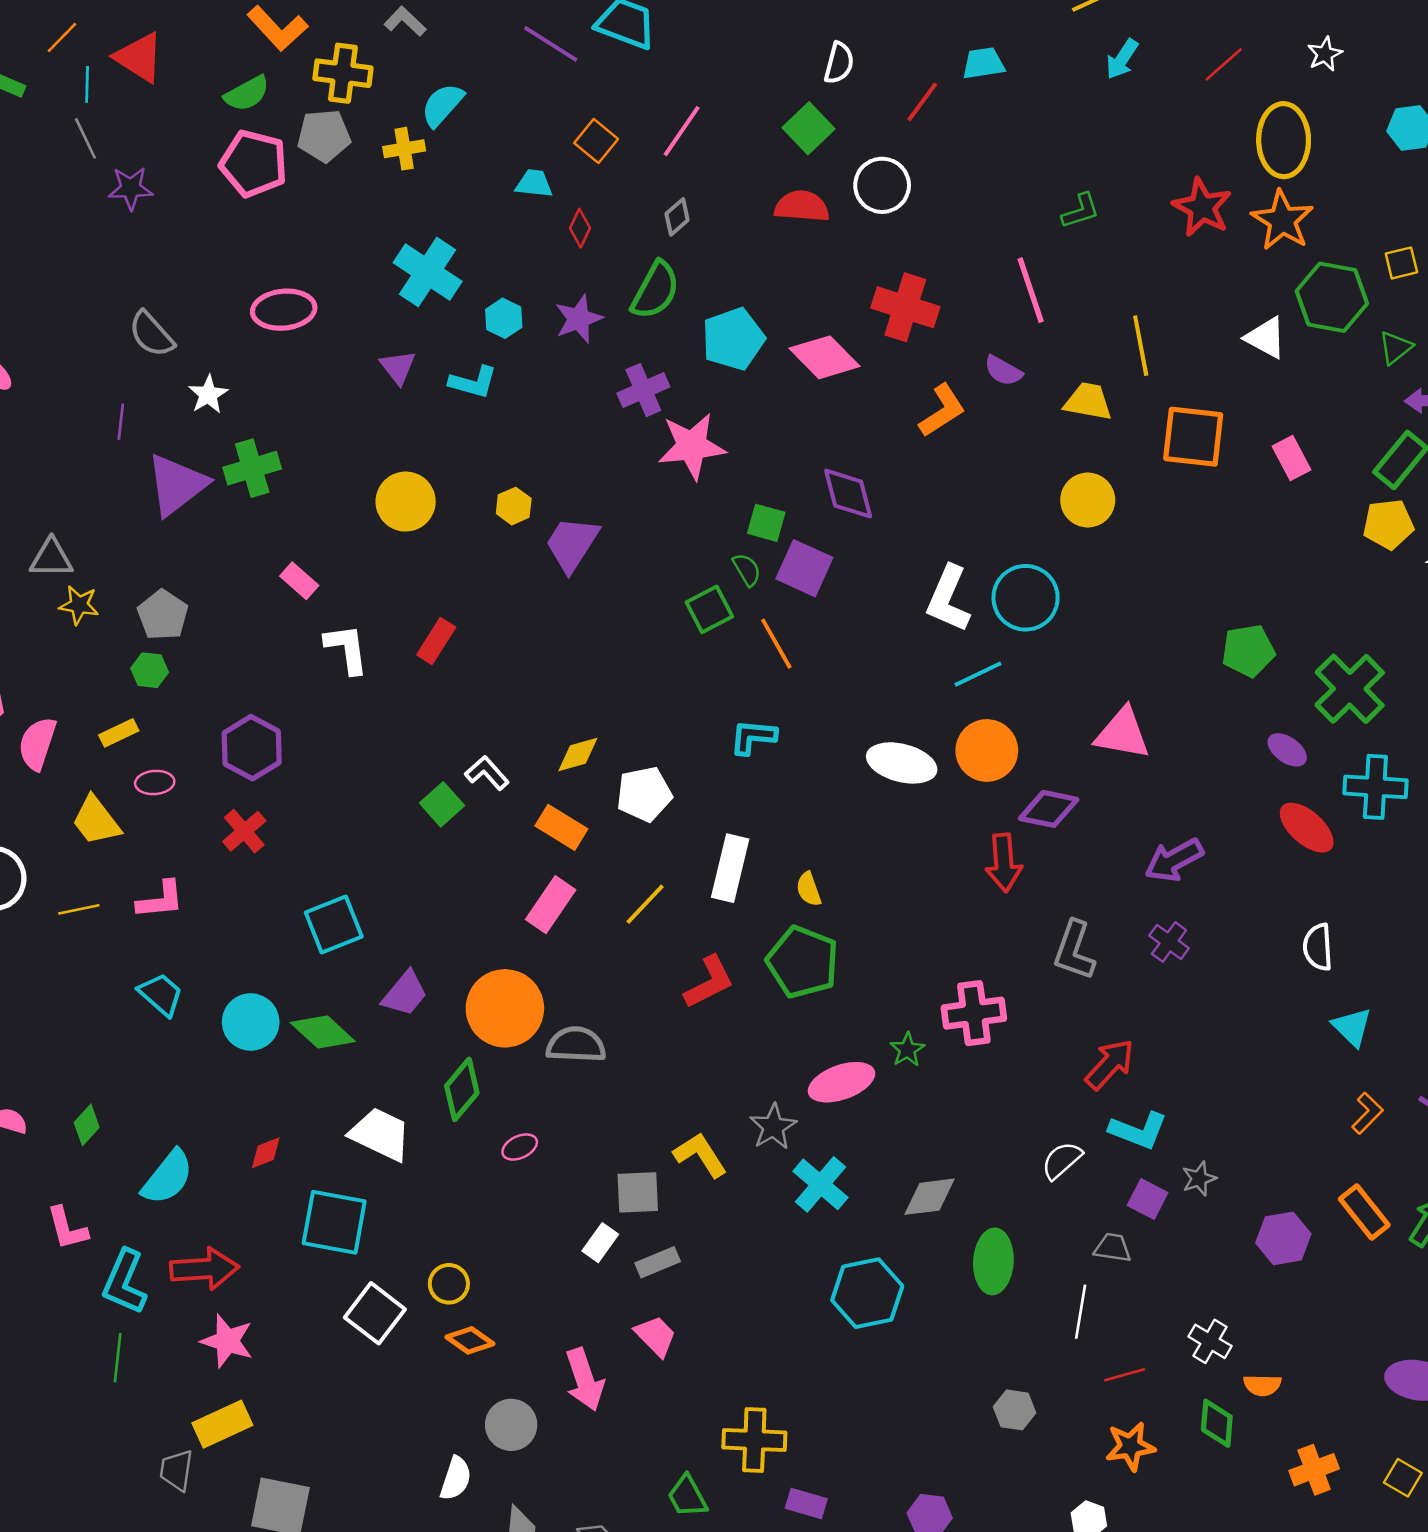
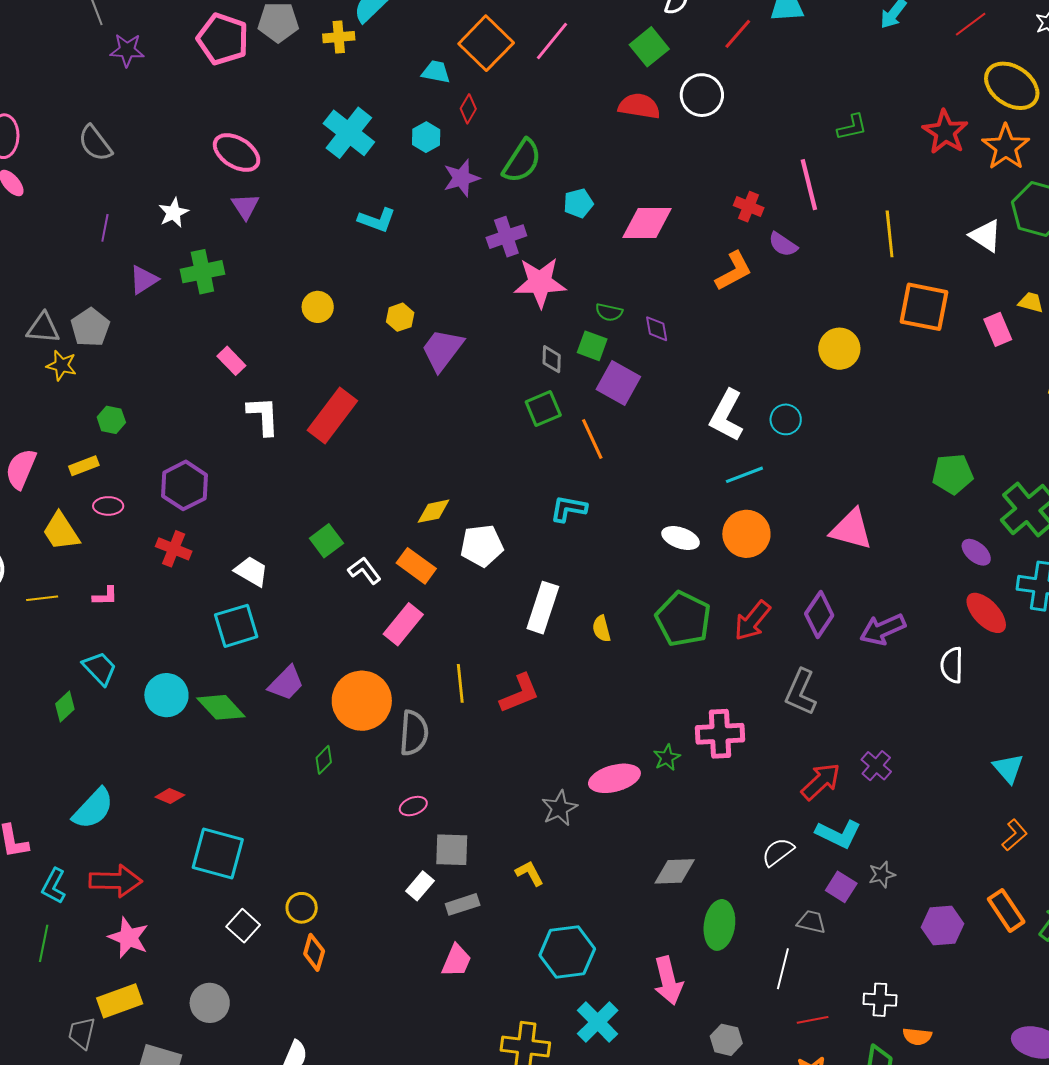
yellow ellipse: (1284, 140) -> (1012, 86), turned -60
orange square: (596, 141) -> (486, 43), size x1.6
gray diamond: (677, 217) -> (552, 359), moved, turned -52
red cross: (905, 307) -> (749, 207), moved, size x0.6
pink ellipse: (284, 310) -> (237, 153), turned 33
cyan hexagon: (504, 318) -> (426, 137), moved
gray semicircle: (151, 334) -> (95, 143), moved
cyan pentagon: (733, 339) -> (578, 203), size x0.6
pink diamond: (825, 357) -> (647, 223), turned -50
purple triangle: (398, 367) -> (245, 206), moved
yellow trapezoid: (1088, 402) -> (1031, 302), moved, size x0.7
purple triangle: (177, 485) -> (144, 280), size x0.6
purple diamond: (848, 494) -> (657, 329), size x0.6
yellow circle: (406, 502) -> (318, 307), size x0.7
green semicircle: (747, 570) -> (609, 312), moved, turned 128
cyan circle: (1026, 598) -> (786, 419), size x0.6
gray pentagon: (163, 615) -> (90, 327), moved
red rectangle: (436, 641) -> (332, 415), size x1.6
white ellipse: (902, 763) -> (681, 538), size x0.7
white L-shape: (487, 773) -> (364, 571), moved
purple diamond: (1049, 809) -> (819, 614), moved, turned -72
red cross: (244, 831) -> (174, 549), turned -32
red arrow: (1004, 863) -> (752, 621), turned 39
pink L-shape: (160, 900) -> (105, 596), size x0.7
yellow line: (645, 904) -> (460, 683), moved, turned -54
purple cross: (1169, 942) -> (876, 766), moved
white semicircle: (1318, 947) -> (952, 665), moved
green pentagon: (803, 962) -> (683, 619), moved
gray semicircle: (576, 1045) -> (414, 733), turned 87
green diamond: (462, 1089) -> (324, 760), size x0.6
green diamond: (87, 1125) -> (65, 707), moved
white trapezoid: (380, 1134) -> (251, 571), moved, size x0.7
pink ellipse: (520, 1147) -> (413, 806), moved
red diamond: (266, 1153) -> (170, 796), turned 40
yellow L-shape: (700, 1155) -> (530, 873), moved, size x0.7
cyan cross: (821, 1184) -> (598, 1022), moved
cyan L-shape: (125, 1282) -> (54, 886), size x0.7
cyan hexagon: (867, 1293) -> (567, 952), moved
white square: (375, 1313) -> (243, 926), size x0.7
pink trapezoid: (656, 1336) -> (456, 961), turned 63
orange diamond: (470, 1340) -> (314, 952), turned 66
white cross: (1210, 1341) -> (880, 1000), turned -32
pink arrow: (585, 1380) -> (668, 981), moved
gray circle: (511, 1425) -> (210, 1003), moved

